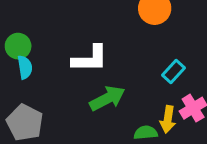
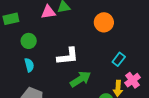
green circle: (18, 46) -> (29, 41), moved

